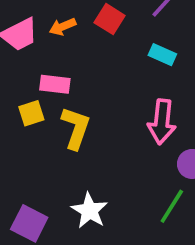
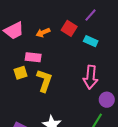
red square: (110, 19) -> (69, 28), moved
orange arrow: (63, 27) -> (43, 33), moved

